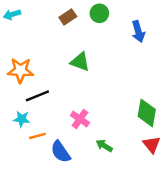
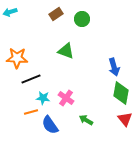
green circle: (99, 13) -> (82, 19), moved
blue arrow: (138, 32) -> (114, 67), moved
cyan star: (22, 119) -> (43, 98), moved

